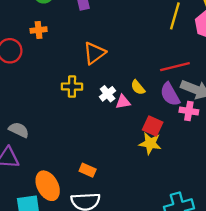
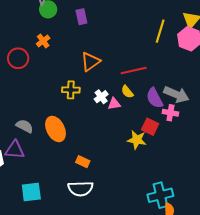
orange cross: (39, 30) -> (43, 41), turned -32
red line: (175, 67) -> (134, 70), moved
red square: (153, 126) -> (150, 127), moved
orange ellipse: (48, 186) -> (56, 129), moved

